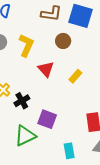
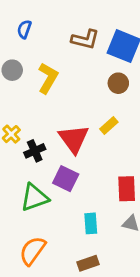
brown circle: (63, 41) -> (118, 83), moved
red triangle: (46, 69) -> (74, 139), moved, size x1.4

